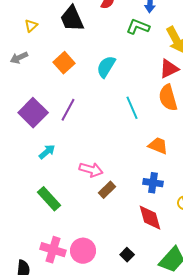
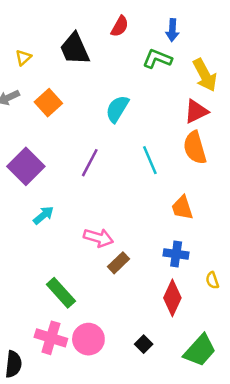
orange square: (64, 63) -> (48, 103), moved
purple line: (68, 110) -> (90, 163), moved
orange trapezoid: (158, 146) -> (182, 208), turned -130
green rectangle: (49, 199) -> (61, 293), moved
red diamond: (150, 218) -> (172, 298), turned 40

